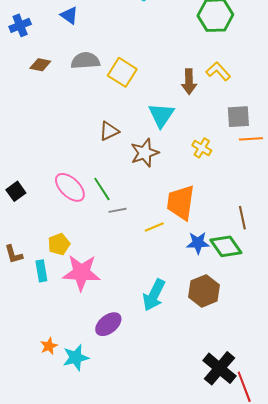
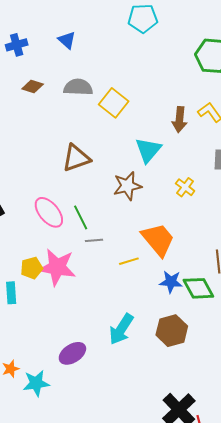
brown triangle: (109, 131) -> (76, 158), moved, size x1.4
orange trapezoid: (181, 203) -> (158, 240), turned 126
pink star: (81, 273) -> (57, 267), moved

